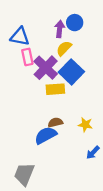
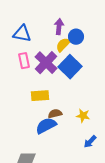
blue circle: (75, 23) -> (76, 37), moved
pink rectangle: (27, 57) -> (24, 61), moved
yellow rectangle: (55, 89) -> (40, 96), moved

